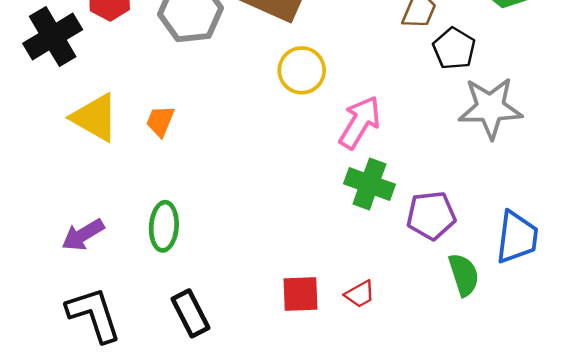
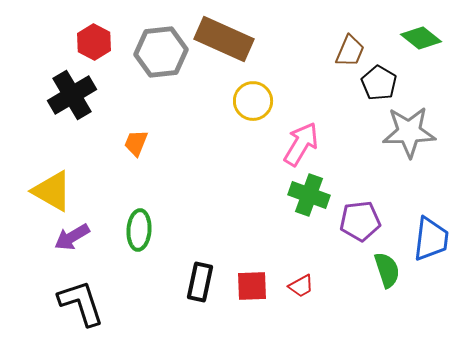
black cross: (53, 36) -> (72, 95), moved
yellow triangle: (95, 118) -> (52, 191), moved
black rectangle: (190, 313) -> (200, 282), moved, turned 39

